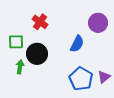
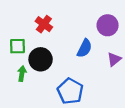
purple triangle: (104, 77) -> (114, 59), moved
blue pentagon: (81, 79) -> (70, 91), moved

